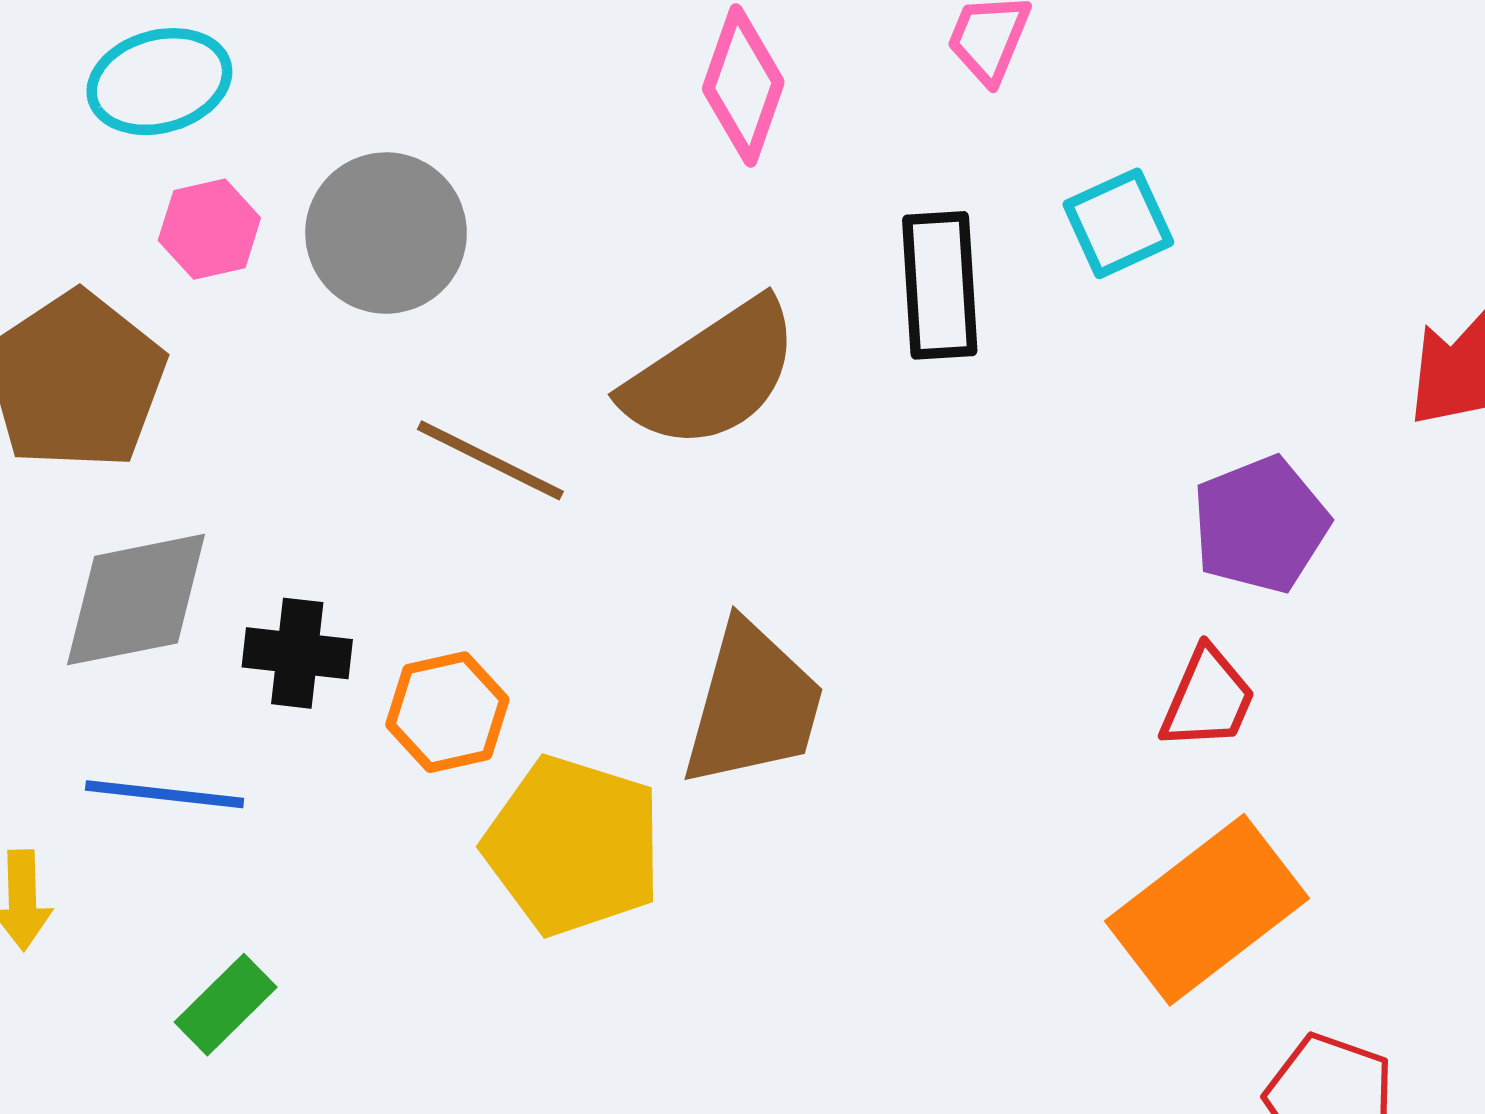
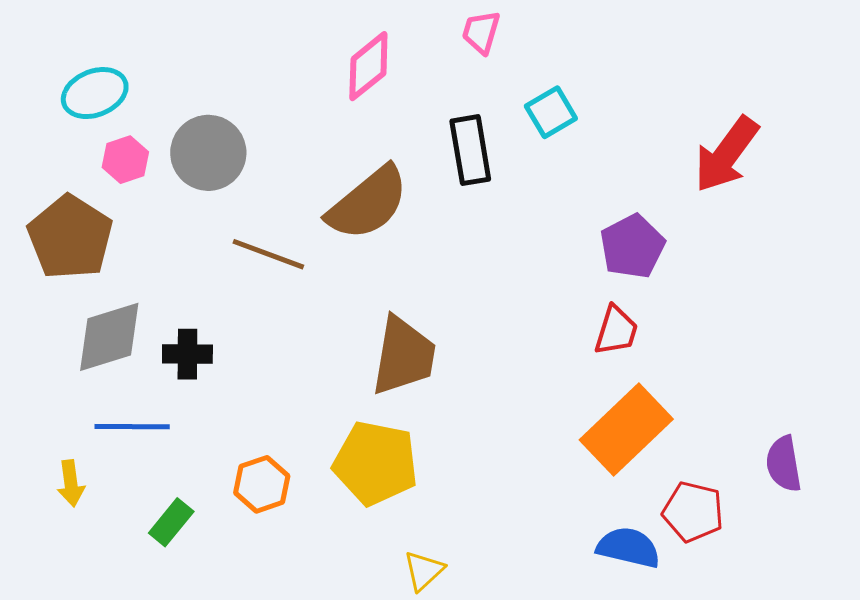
pink diamond: (743, 86) -> (368, 66), turned 38
orange hexagon: (447, 712) -> (262, 484), moved
yellow pentagon: (573, 846) -> (376, 463), moved

